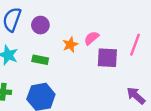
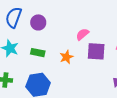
orange star: (70, 45) -> (66, 57), moved

